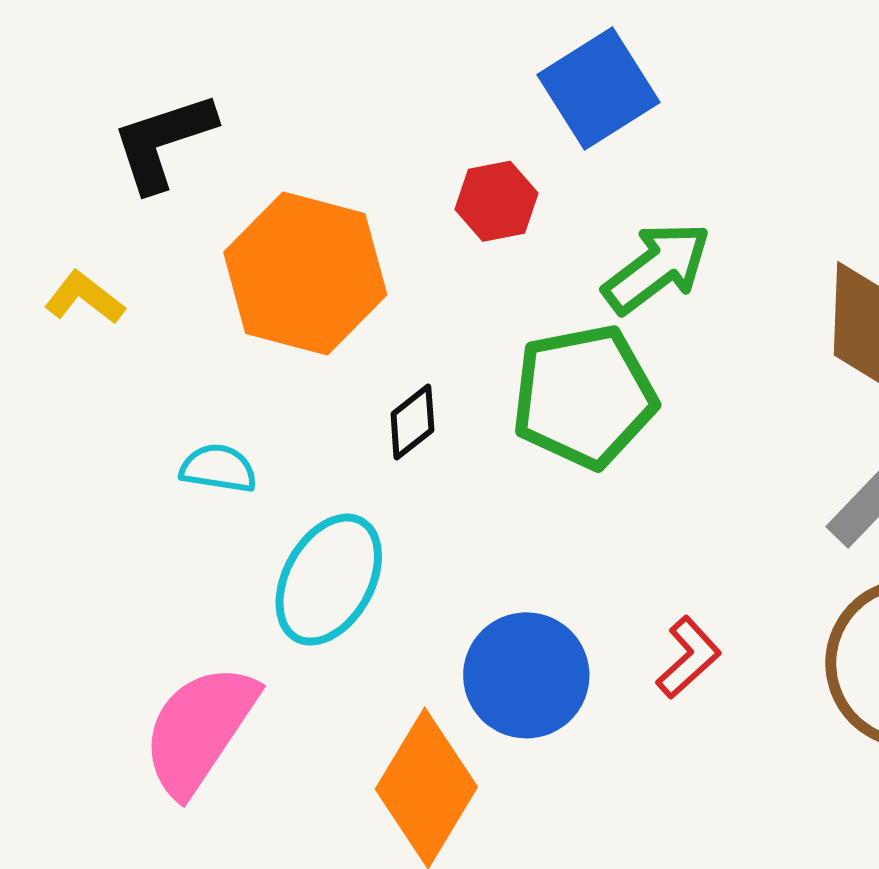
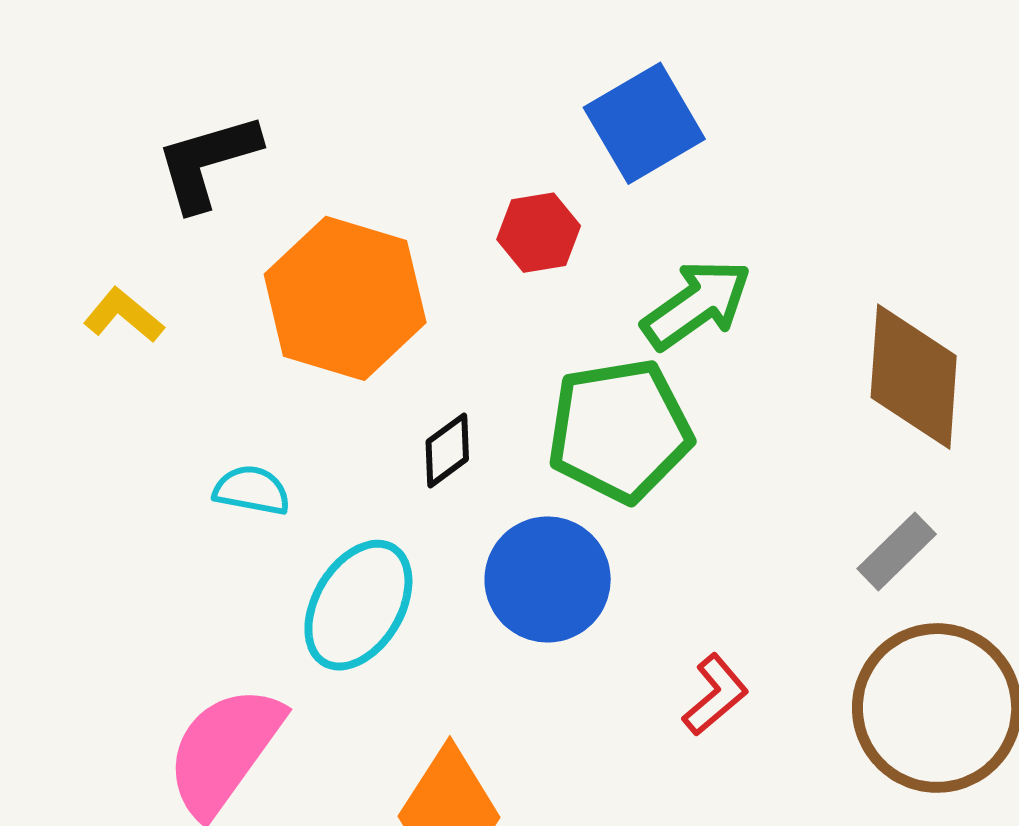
blue circle: (526, 675) -> (548, 579), moved

